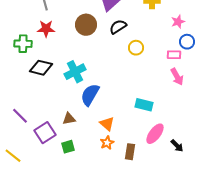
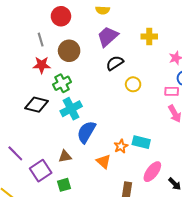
brown circle: (86, 25) -> (69, 51), moved
green cross: (23, 44) -> (62, 83), moved, turned -30
orange star: (107, 143) -> (121, 146), moved

